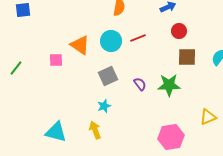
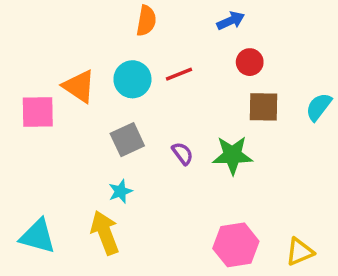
pink square: (56, 60) -> (38, 112), size x1.5
yellow triangle: (208, 117) -> (300, 252), moved
yellow arrow: (95, 130) -> (105, 233), size x1.4

